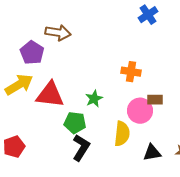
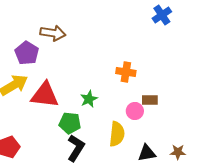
blue cross: (148, 15) -> (162, 15), moved
pink circle: (140, 111) -> (135, 111), size x0.7

